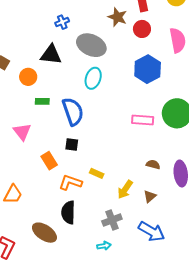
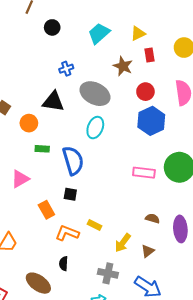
red circle: (142, 29) -> (145, 92), moved
pink triangle: (22, 132) -> (20, 179), turned 36
black semicircle: (68, 212) -> (64, 264), size x0.6
gray cross: (112, 220) -> (108, 273), turned 30

